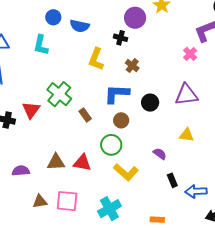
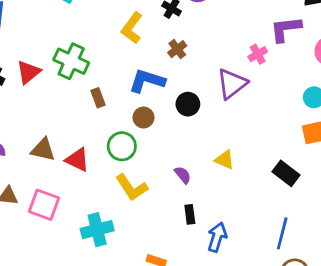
green cross: (59, 94) -> (71, 61), turned -30
purple triangle: (186, 95) -> (232, 84), moved, turned -45
blue arrow: (196, 191) -> (217, 237), turned 95

